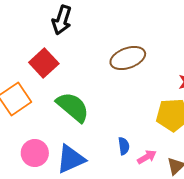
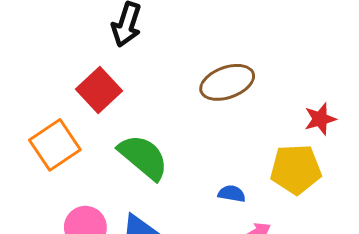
blue semicircle: (124, 146) -> (232, 194), moved, turned -72

